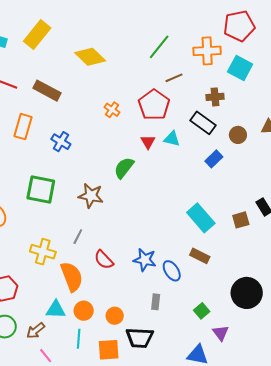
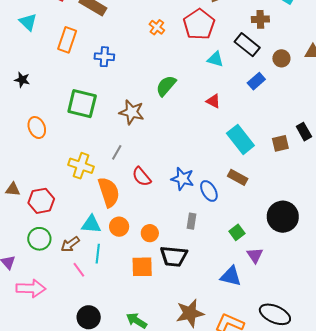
blue cross: (61, 142) -> (104, 57), turned -30
red triangle: (148, 142) -> (213, 101), moved, turned -35
cyan line: (79, 339) -> (98, 254), moved

